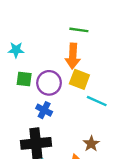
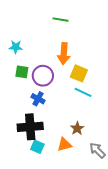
green line: (79, 30) -> (60, 20), moved
yellow square: (79, 79) -> (79, 73), moved

